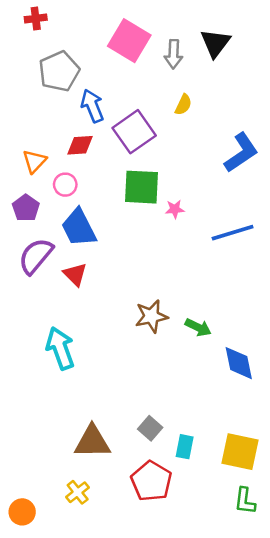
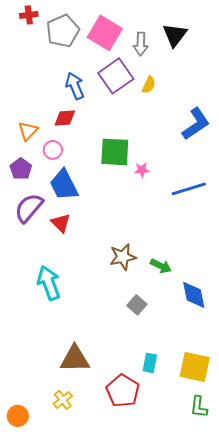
gray pentagon: (59, 71) -> (63, 31), moved
purple square: (134, 132) -> (116, 76), moved
gray square: (150, 428) -> (137, 305), moved

